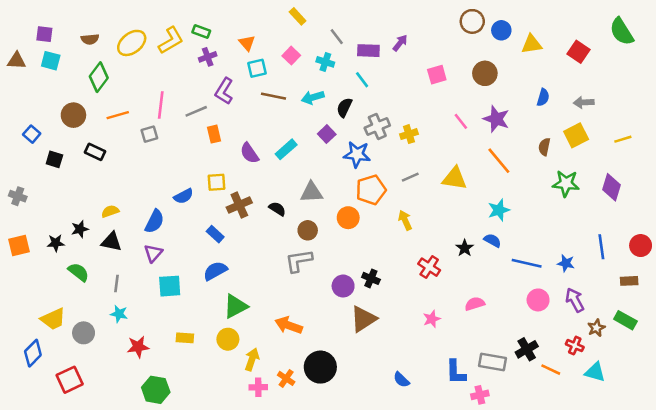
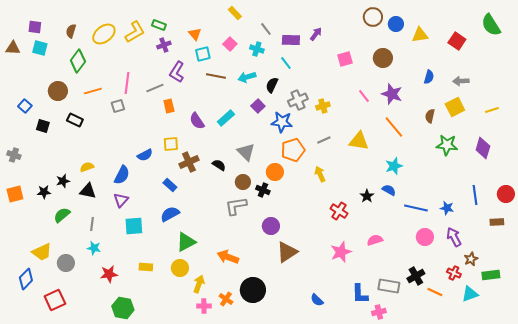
brown semicircle: (90, 39) -> (71, 31), turned 112
gray triangle: (311, 192) -> (246, 152), turned 48
green semicircle: (78, 272) -> (62, 215), turned -78
black cross: (371, 278) -> (263, 190), moved
pink star: (432, 319) -> (341, 252), size x1.5
green rectangle: (625, 320) -> (491, 275), moved, turned -36
cyan triangle: (595, 372) -> (470, 294), turned -36

